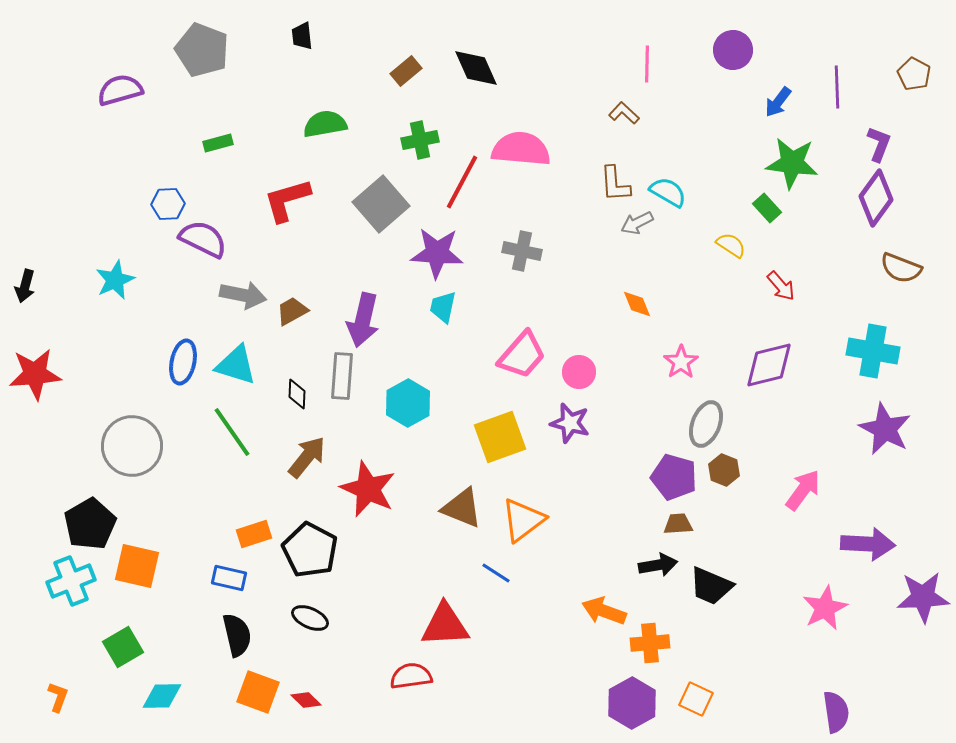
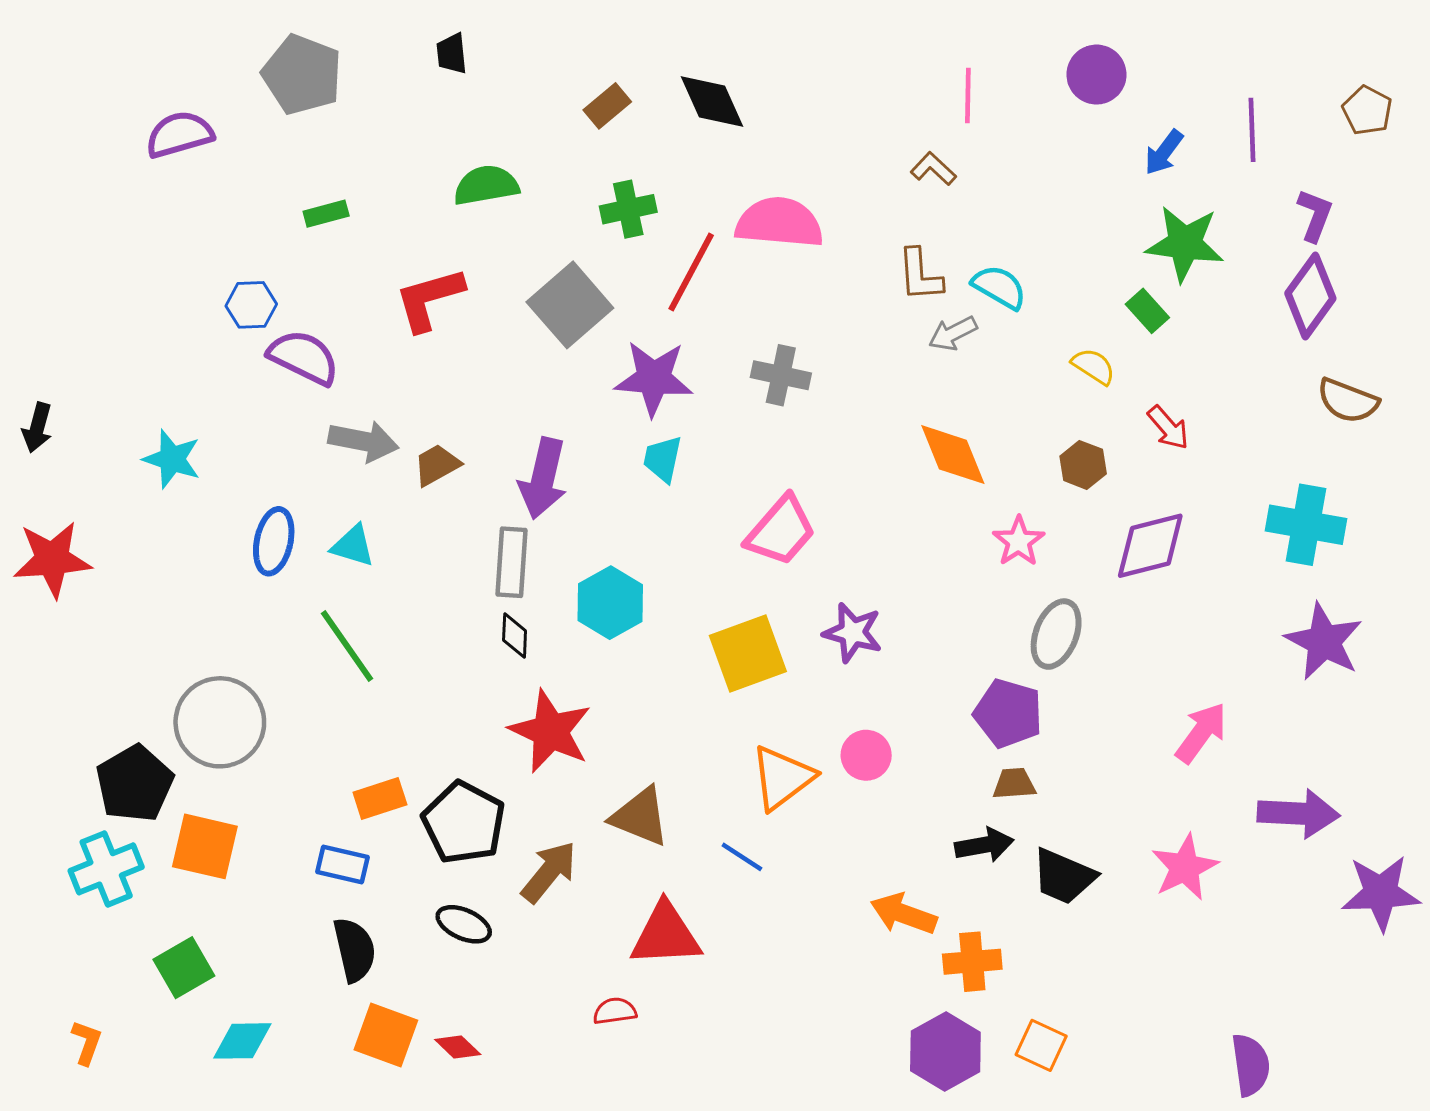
cyan star: (115, 280) -> (172, 459), moved, turned -30
orange diamond: (637, 304) -> (953, 455), size x1.6
cyan triangle: (236, 365) -> (353, 546), size x0.7
pink circle: (579, 372) -> (866, 755), moved
black diamond: (297, 394) -> (515, 636), moved
gray circle: (132, 446) -> (220, 722), moved
brown arrow: (307, 457) -> (549, 872), moved
brown hexagon: (724, 470) -> (1083, 465), moved
brown triangle: (462, 508) -> (640, 817), moved
pink star: (825, 608) -> (1185, 867), moved
red semicircle: (411, 676) -> (615, 1011), size x0.7

